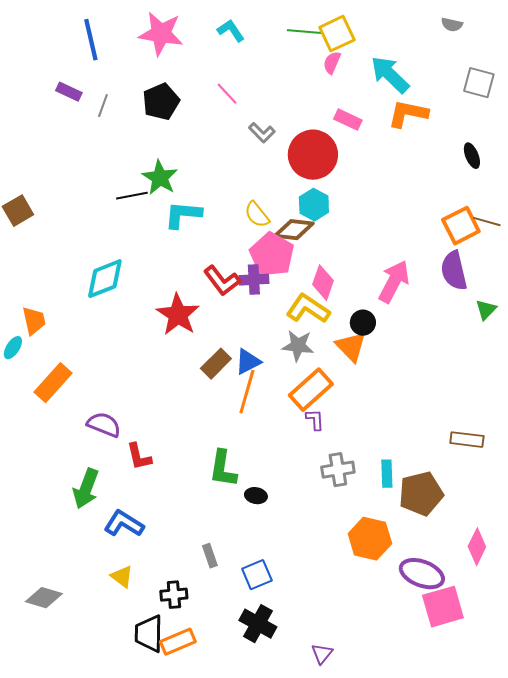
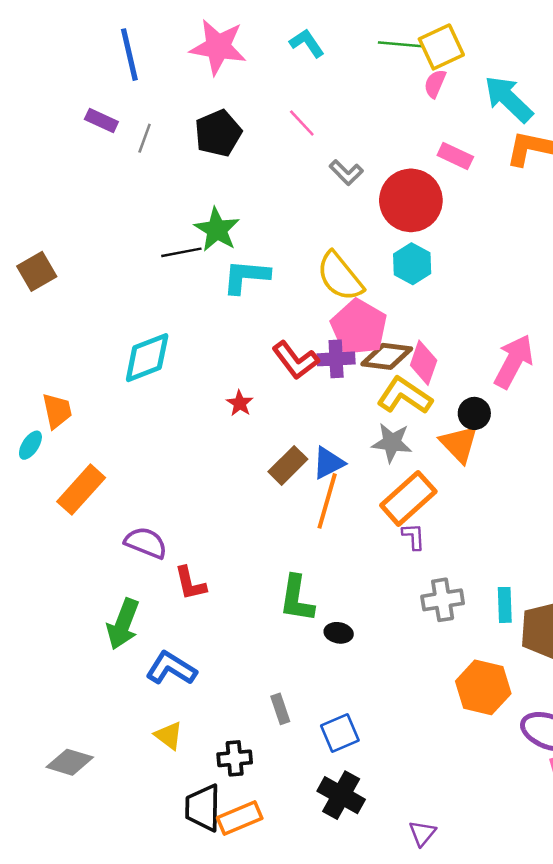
yellow semicircle: (257, 215) -> (340, 276), size x1.5
brown diamond: (294, 230) -> (387, 356), moved
red star: (178, 315) -> (240, 403), size x0.5

